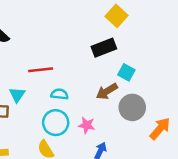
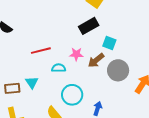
cyan triangle: (17, 95) -> (32, 83), moved
cyan circle: (56, 123) -> (72, 95), moved
pink star: (87, 125) -> (76, 54), moved

